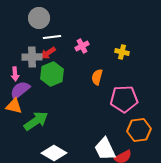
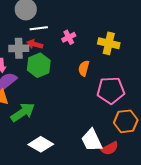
yellow cross: (122, 52) -> (109, 43), size x1.5
red arrow: (48, 53) -> (35, 44), turned 49

